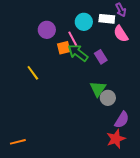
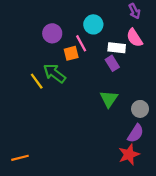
white rectangle: (107, 19) -> (117, 48), moved
green arrow: (78, 53) -> (54, 73), moved
gray circle: (108, 98) -> (140, 109), moved

